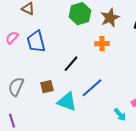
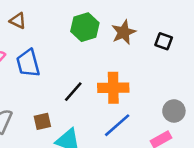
orange cross: (102, 44) -> (113, 88), moved, size x1.6
blue line: (92, 88) -> (117, 125), moved

